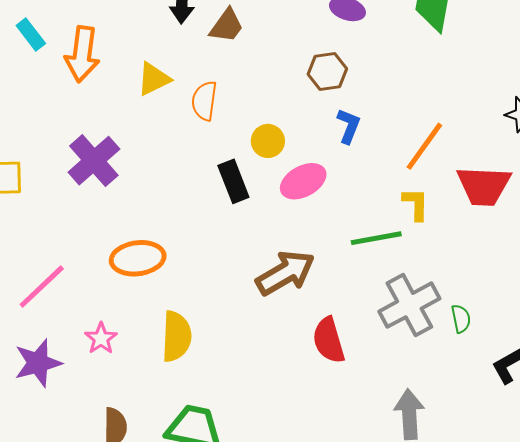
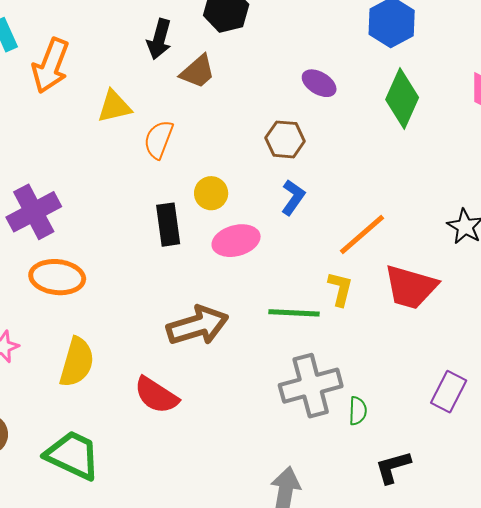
purple cross: (94, 161) -> (34, 212), moved
red semicircle: (329, 340) -> (156, 395), moved, turned -54

